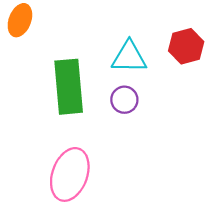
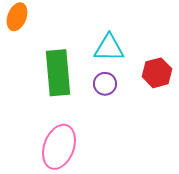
red hexagon: (186, 46) -> (157, 73), moved

